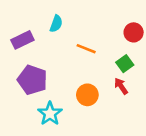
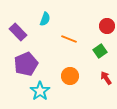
purple rectangle: (22, 40) -> (18, 32), turned 72
purple pentagon: (32, 80) -> (26, 64), turned 30
red arrow: (121, 86) -> (106, 78), moved

